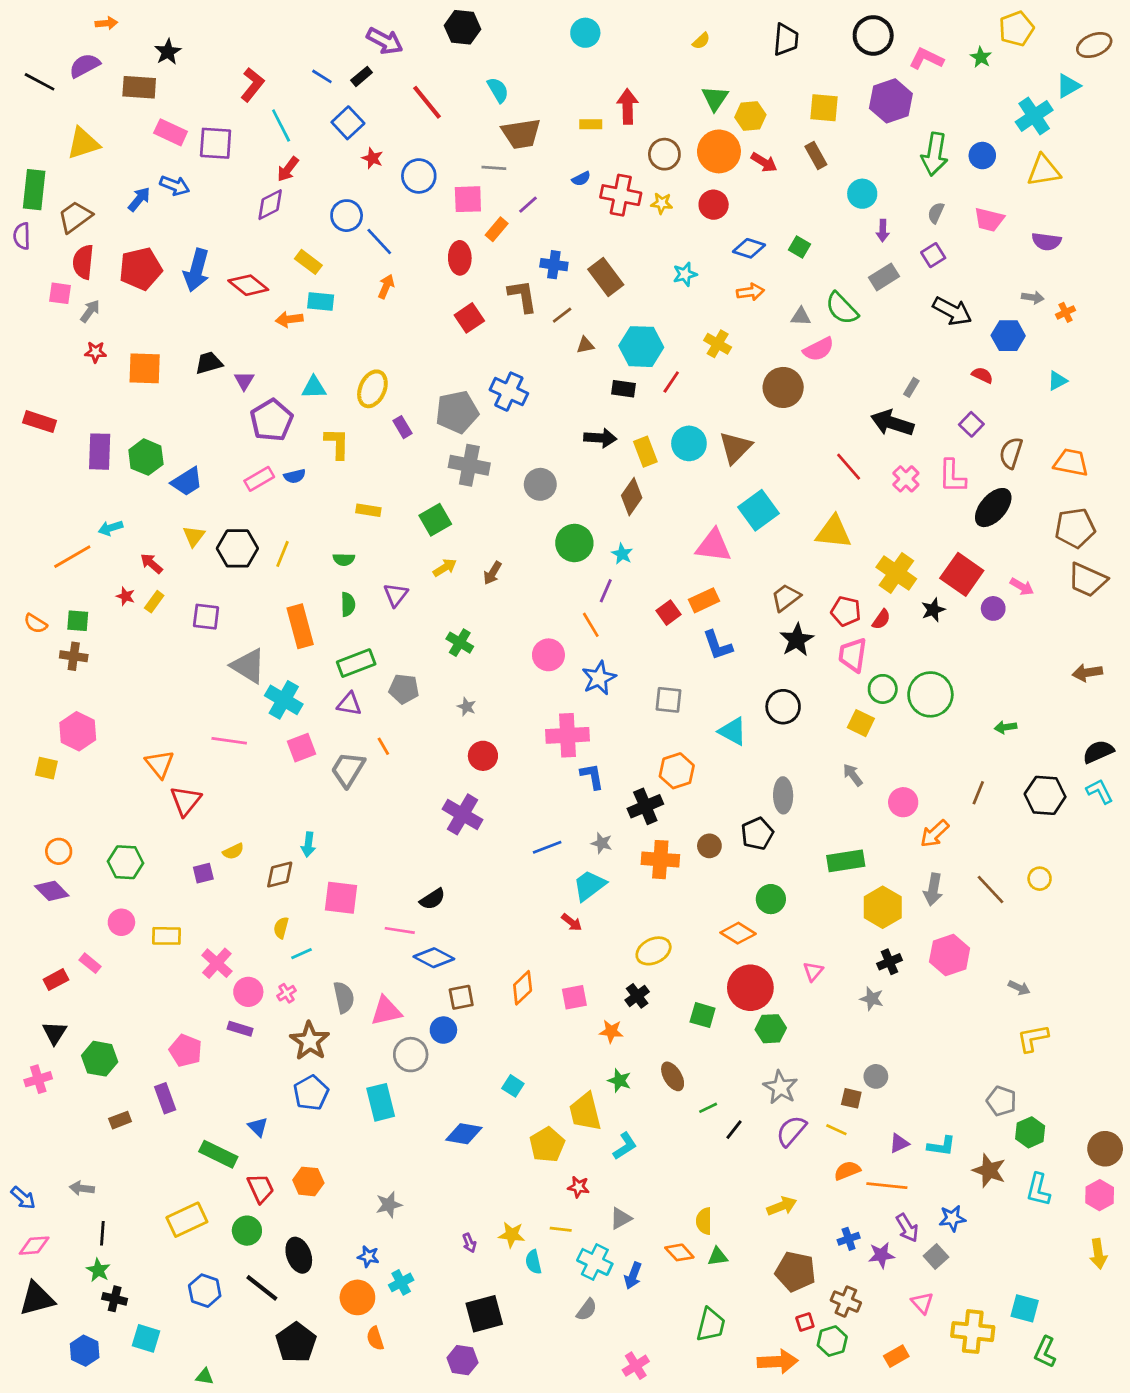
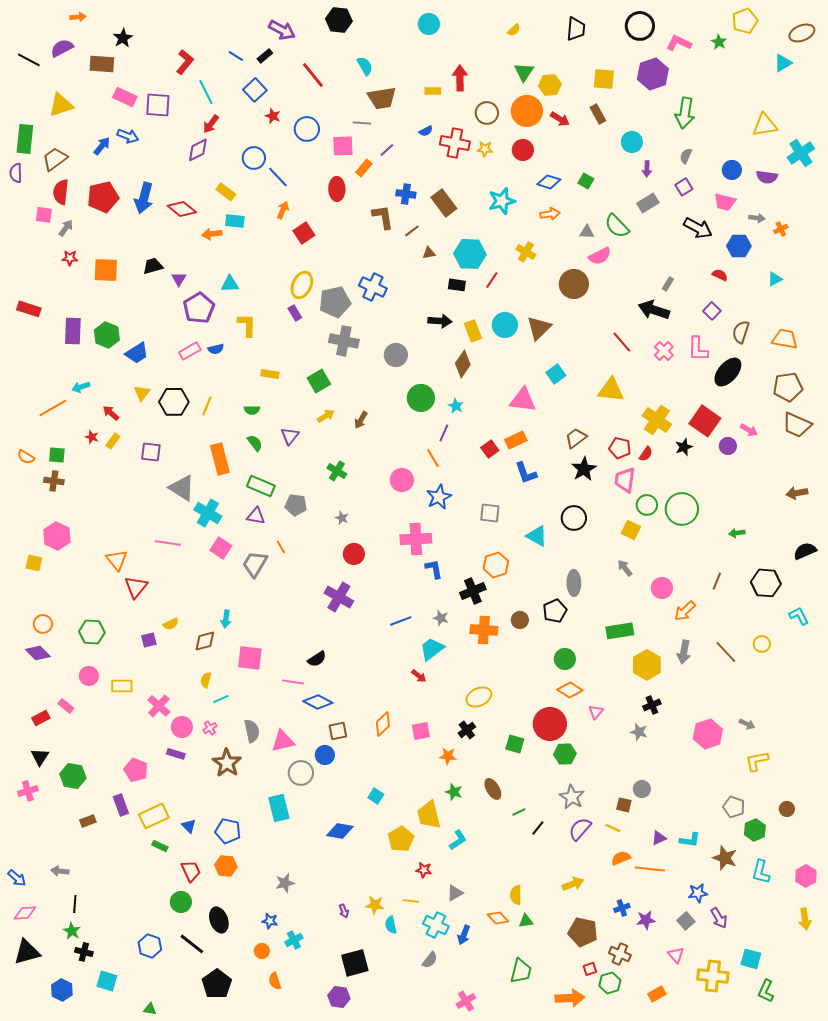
cyan cross: (1034, 116) -> (801, 153), moved
blue circle: (982, 156) -> (732, 170), moved
pink trapezoid: (989, 220) -> (725, 202), moved
cyan star: (685, 274) -> (502, 201), size x1.5
red square: (469, 318) -> (304, 233), moved
yellow ellipse: (372, 389) -> (302, 285), moved
cyan square: (759, 510) -> (556, 374), size x0.7
green semicircle: (348, 604) -> (255, 443), turned -36
green rectangle: (356, 663) -> (261, 486), turned 44
pink square: (302, 748) -> (221, 548), turned -35
cyan L-shape: (1100, 791) -> (799, 616), moved
orange diamond: (738, 933) -> (570, 690), moved
pink hexagon: (950, 955) -> (708, 734), moved
blue pentagon: (311, 1093) -> (228, 831), moved, turned -30
brown circle: (1105, 1149) -> (787, 809), moved, size x0.6
green rectangle: (218, 1154) -> (160, 846), size x0.6
yellow rectangle: (187, 1220) -> (154, 816), moved
purple arrow: (907, 1228) -> (719, 918), moved
orange circle: (357, 1297) -> (262, 951), size x0.6

